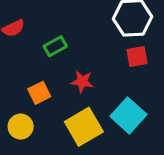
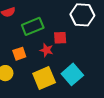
green rectangle: (55, 46) -> (33, 26), size x1.5
red square: (137, 56) -> (60, 38), moved

